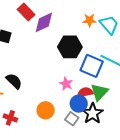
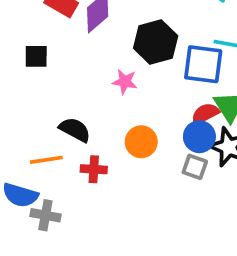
pink star: (66, 84) -> (125, 82), moved
orange circle: (46, 110) -> (141, 142), moved
red cross: (10, 118) -> (94, 169), moved

